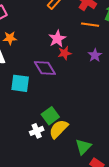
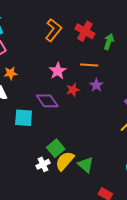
orange line: (90, 25) -> (89, 65), moved
red star: (65, 53) -> (73, 90), moved
green triangle: (83, 147) -> (86, 165), moved, turned -30

